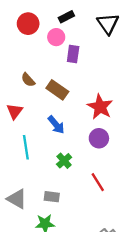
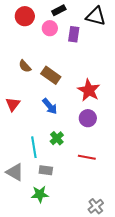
black triangle: (108, 24) -> (96, 16), turned -40
purple rectangle: (73, 54) -> (74, 34), moved
red triangle: (15, 111) -> (13, 104), moved
cyan line: (26, 147) -> (34, 147), moved
red line: (98, 182) -> (87, 157), turned -48

